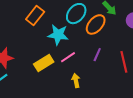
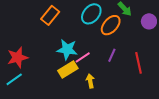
cyan star: (58, 35) -> (67, 49), moved
yellow rectangle: (44, 63) -> (68, 70), moved

